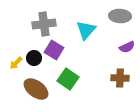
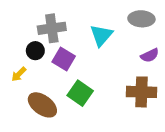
black circle: (34, 58) -> (35, 51), moved
brown cross: (120, 78) -> (141, 92), size x1.4

